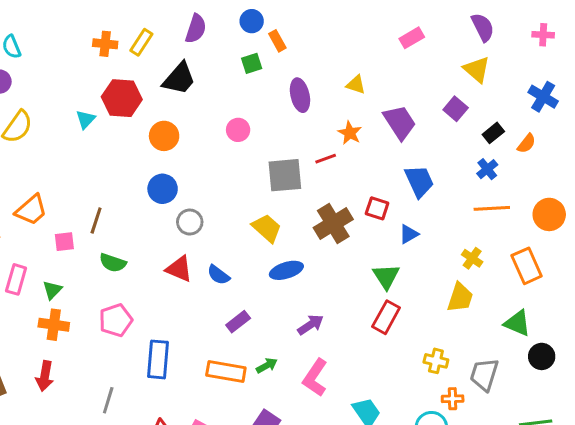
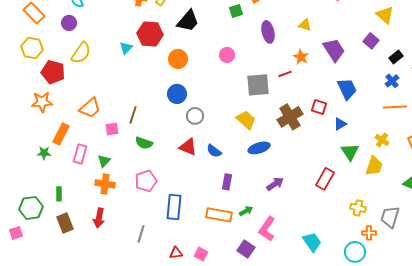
green triangle: (386, 276) -> (350, 152), moved
purple rectangle: (238, 322) -> (227, 182), turned -42
pink L-shape: (315, 378) -> (267, 229), moved

